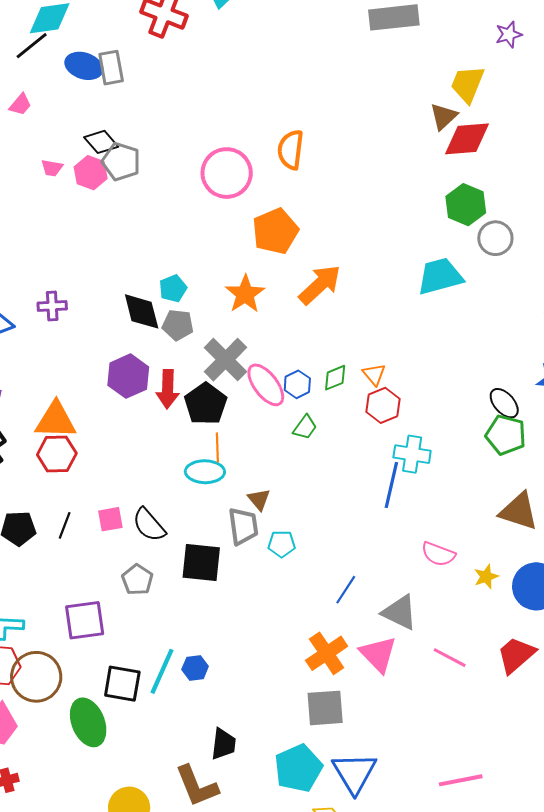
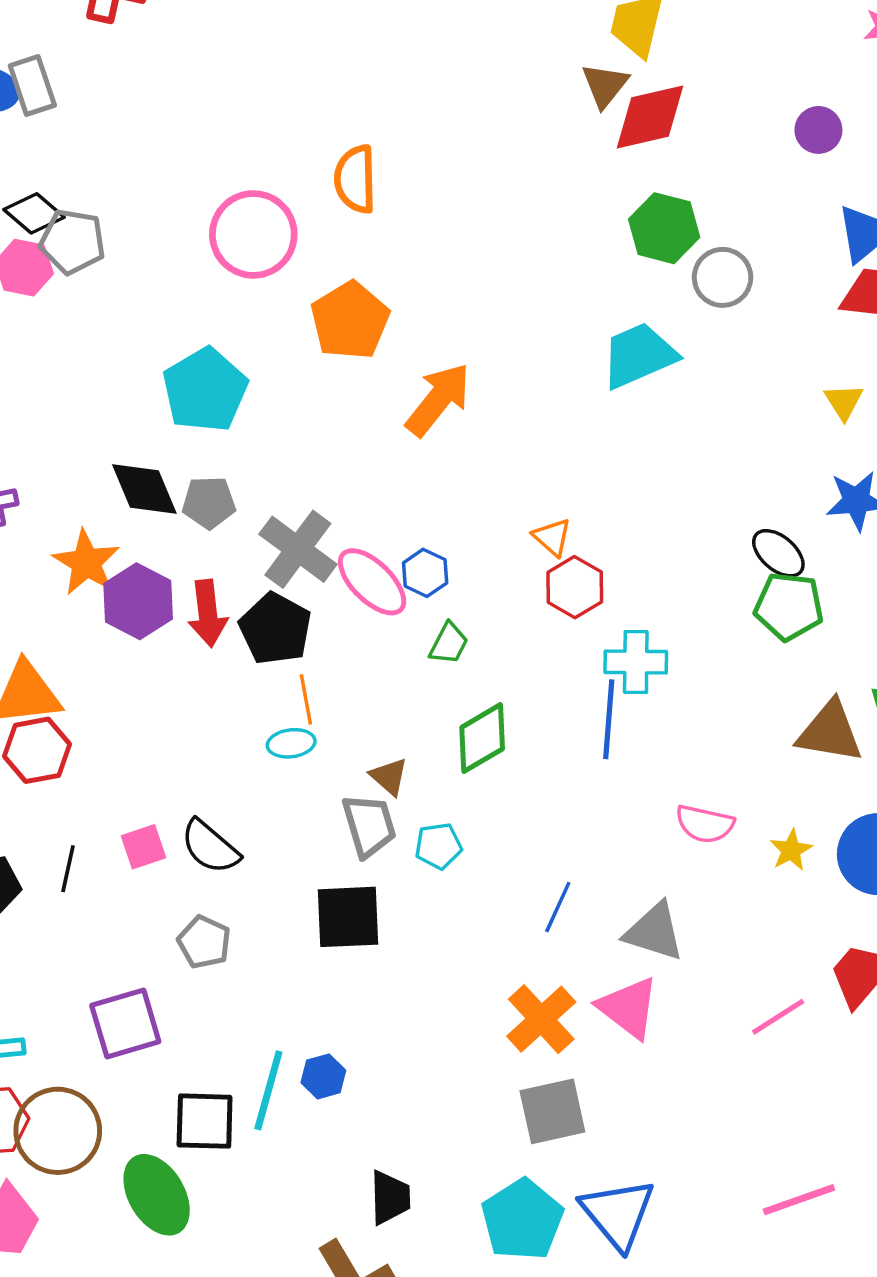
cyan pentagon: (173, 289) -> (205, 390), moved, size x1.8
orange star: (245, 294) -> (86, 562), moved
green diamond: (335, 378) -> (482, 738), moved, size x1.5
cyan ellipse: (205, 472) -> (291, 743), size x0.7
black square: (201, 562) -> (348, 917), moved
pink line: (450, 658) -> (778, 1017), moved, turned -52

